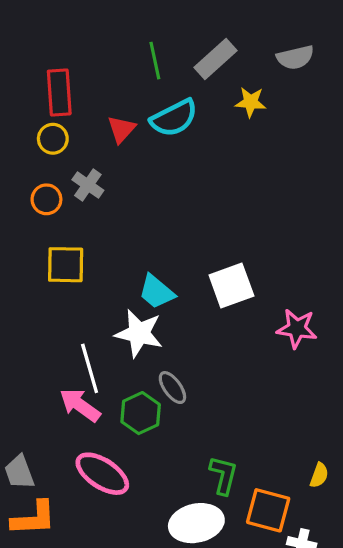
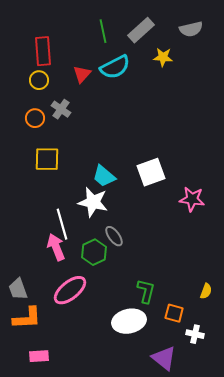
pink arrow: (80, 405) -> (56, 247), turned 32
pink ellipse: (102, 474) -> (70, 290), turned -72
orange square: (268, 510) -> (174, 313), size x0.7

